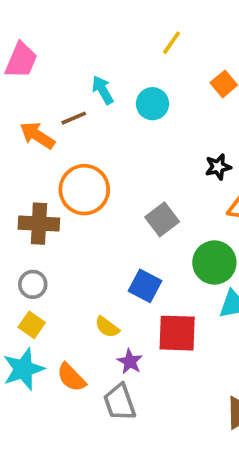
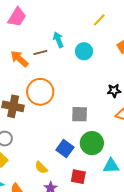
gray square: (162, 219) -> (80, 114), turned 30
green circle: (214, 262) -> (92, 143), moved
red square: (177, 333) -> (78, 177), size x0.7

